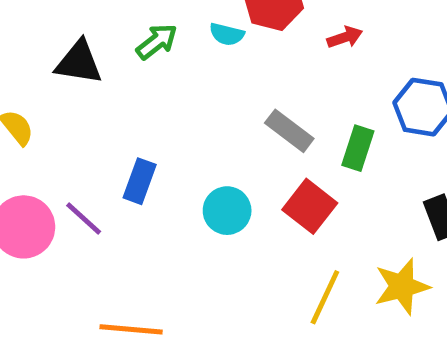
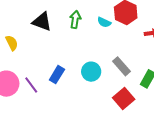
green arrow: (157, 42) -> (75, 20), turned -54
cyan circle: (227, 211) -> (91, 72), moved

